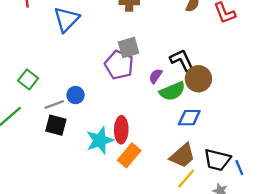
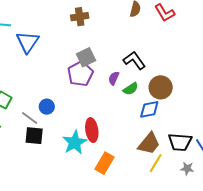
purple pentagon: (119, 65) -> (80, 74), turned 30
brown circle: (198, 79) -> (161, 87), moved
green semicircle: (172, 91) -> (131, 89), size x0.7
gray line: (54, 104) -> (30, 118), turned 66
orange rectangle: (129, 155) -> (104, 163), moved

